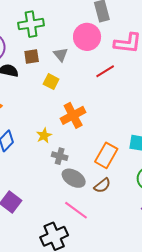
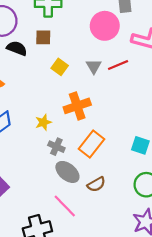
gray triangle: (61, 55) -> (94, 66), moved
orange rectangle: (106, 155) -> (92, 144), moved

